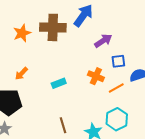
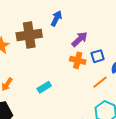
blue arrow: (83, 16) -> (56, 18), size x0.7
orange cross: (96, 76) -> (78, 60), moved

